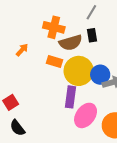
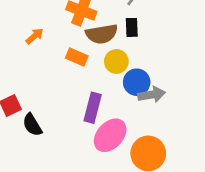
yellow circle: (79, 71) -> (116, 61), moved, size x0.6
black semicircle: (17, 128) -> (32, 125), moved

